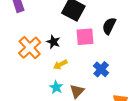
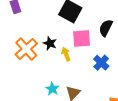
yellow arrow: (60, 65) -> (66, 54), moved, turned 96
blue cross: (101, 69) -> (101, 63), moved

